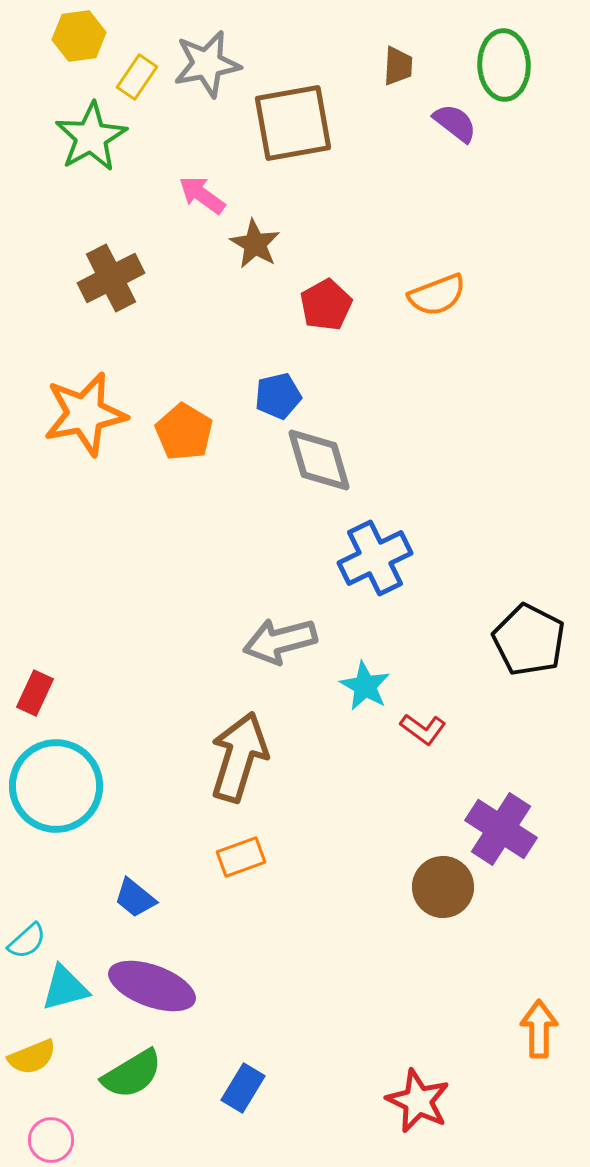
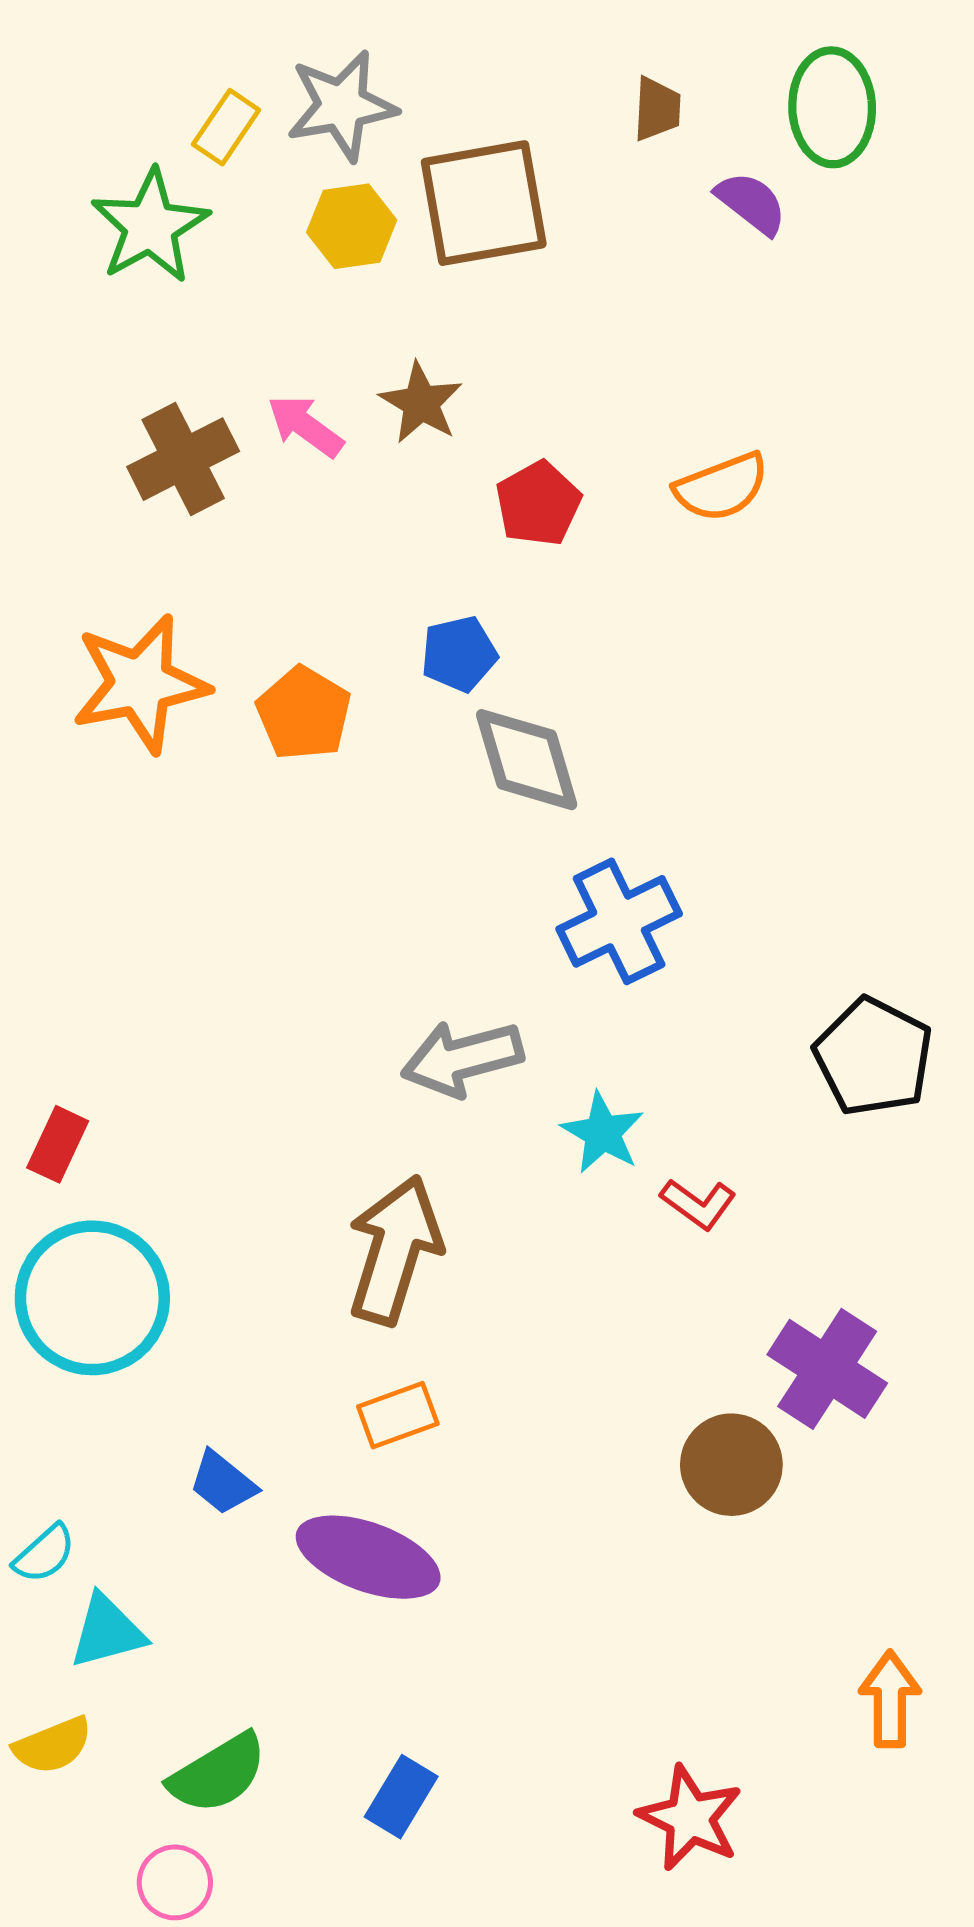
yellow hexagon: (79, 36) -> (352, 226), moved
pink arrow: (202, 195) -> (305, 426), moved
purple ellipse: (152, 986) -> (368, 1557), moved
pink circle: (51, 1140) -> (175, 1882), moved

